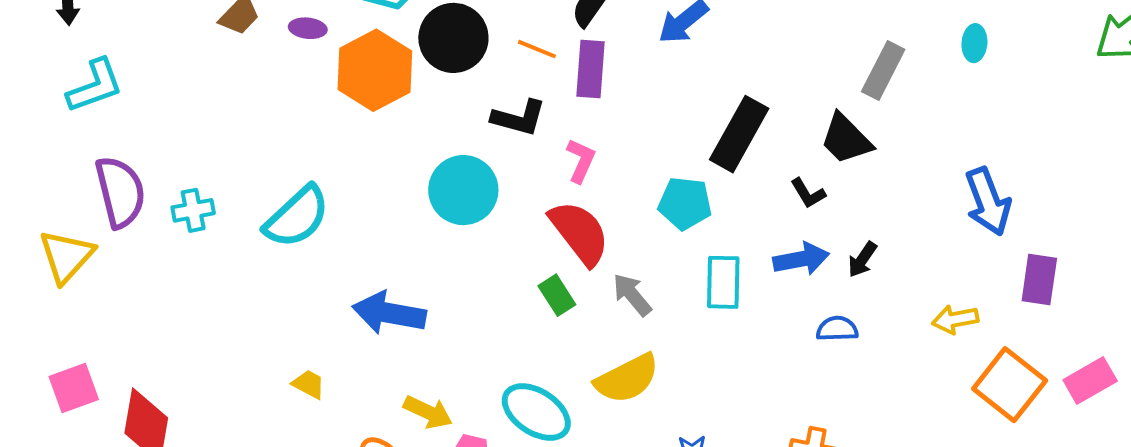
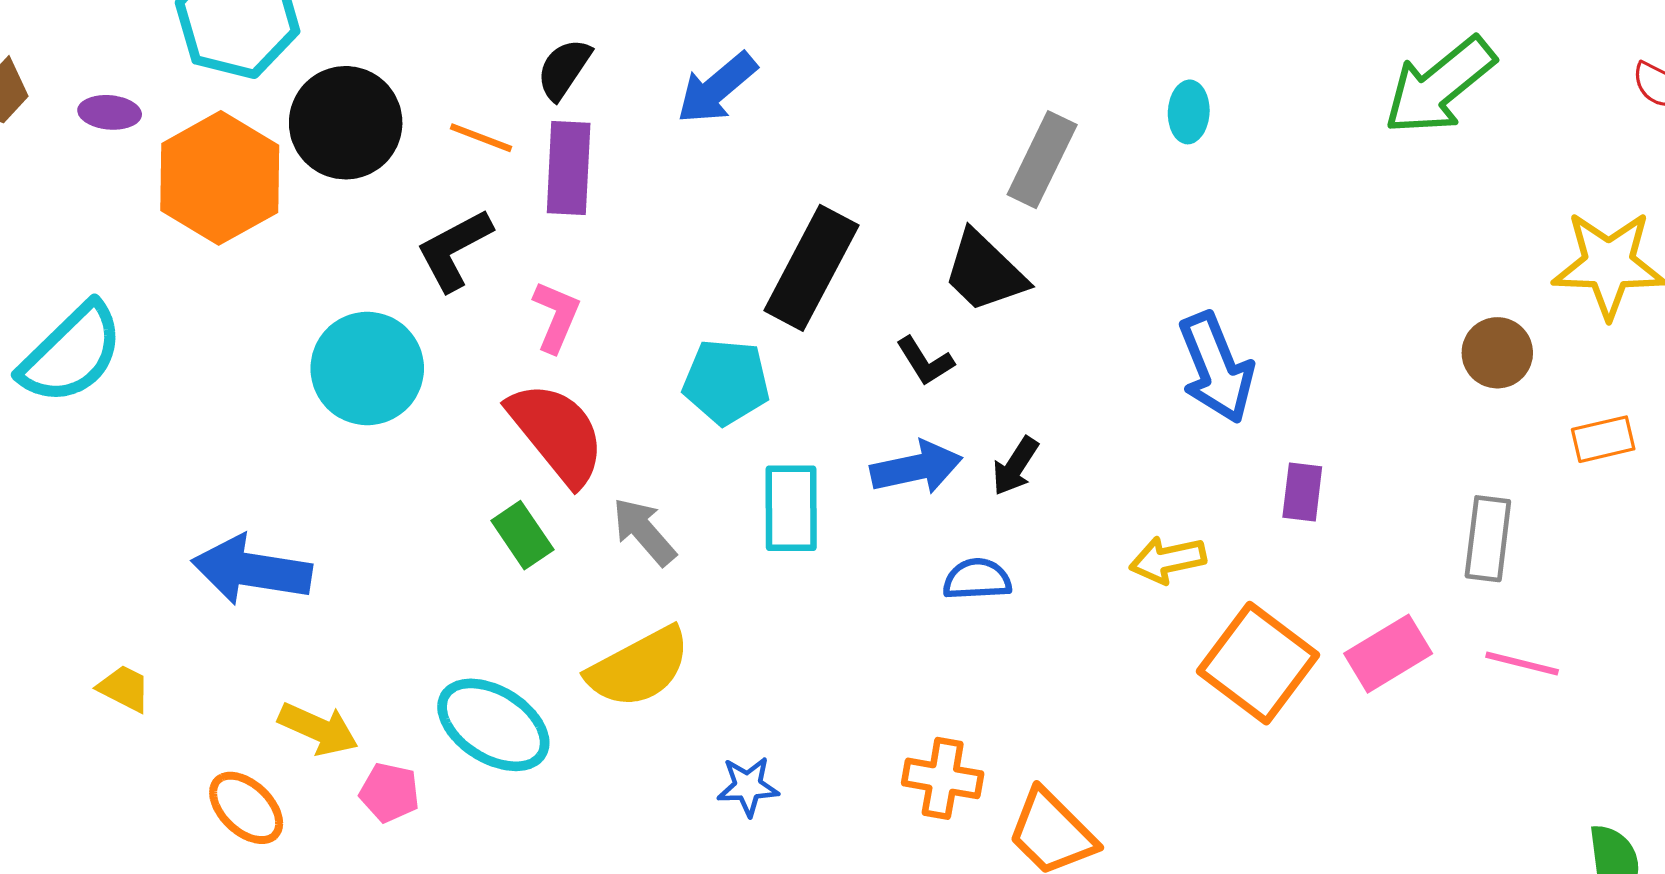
black L-shape: (519, 118) -> (454, 250), turned 138
cyan semicircle: (297, 217) -> (71, 354), moved
purple rectangle: (1039, 279) -> (1302, 492), size x0.7

